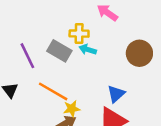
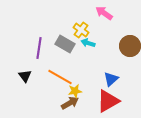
yellow cross: (79, 34) -> (81, 30), turned 35
purple line: (27, 56) -> (39, 48), turned 35

